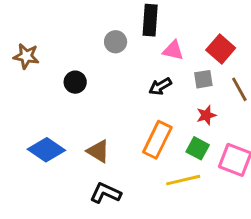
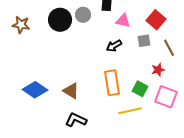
black circle: (75, 82) -> (60, 20), moved, size x1.5
red star: (206, 115) -> (158, 70), moved
orange rectangle: (157, 140) -> (112, 83), turned -35

